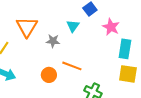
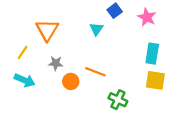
pink star: (111, 27) -> (147, 17), moved
gray star: (53, 41) -> (56, 63), moved

